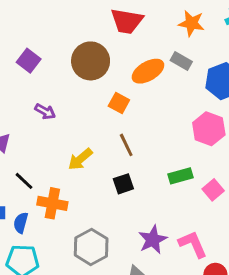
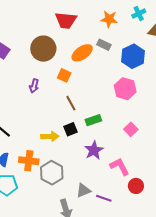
purple arrow: (45, 112) -> (34, 86), moved, turned 80
yellow arrow: (80, 159) -> (50, 136), moved, turned -138
green rectangle: (181, 176) -> (93, 120), moved
orange cross: (52, 203) -> (29, 161), moved
purple star: (153, 240) -> (94, 150), moved

